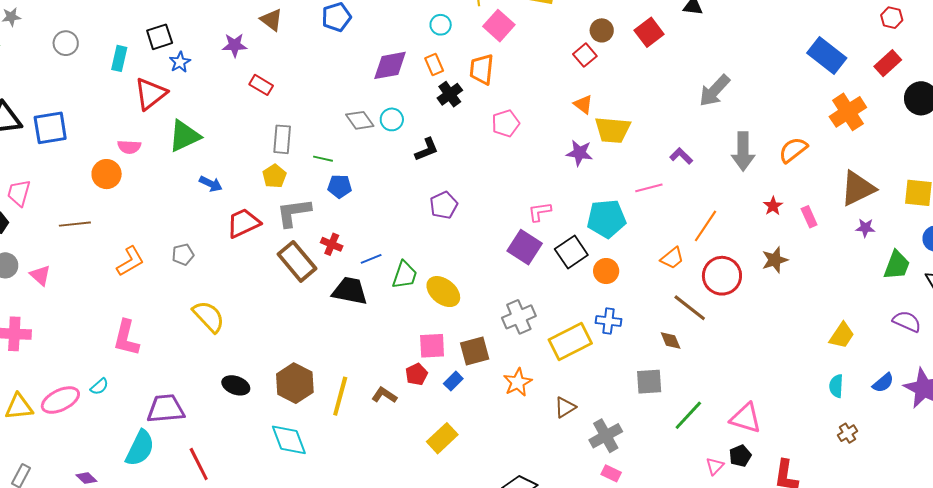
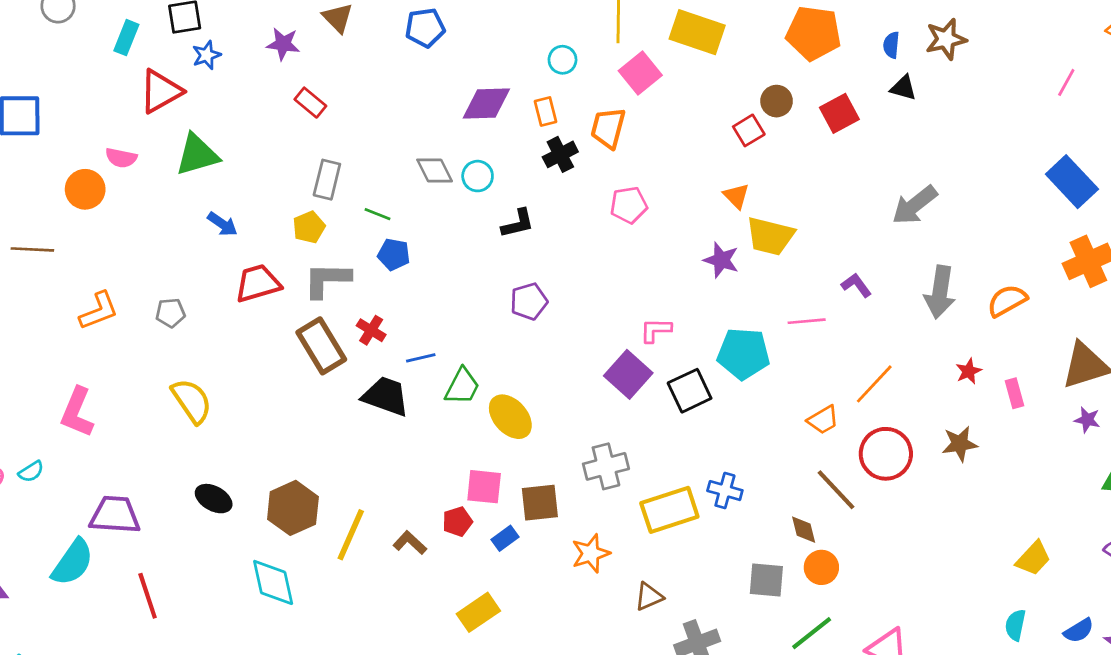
orange circle: (606, 271) -> (821, 567), moved

